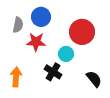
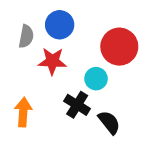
black semicircle: (94, 79) -> (109, 122), moved

